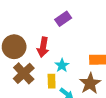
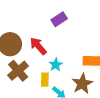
red arrow: (43, 47) -> (38, 46), turned 126

